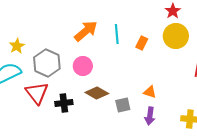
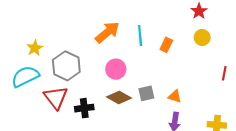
yellow circle: (176, 36) -> (202, 38), size x0.6
pink circle: (83, 66) -> (116, 69), moved
gray square: (123, 105) -> (146, 93), moved

